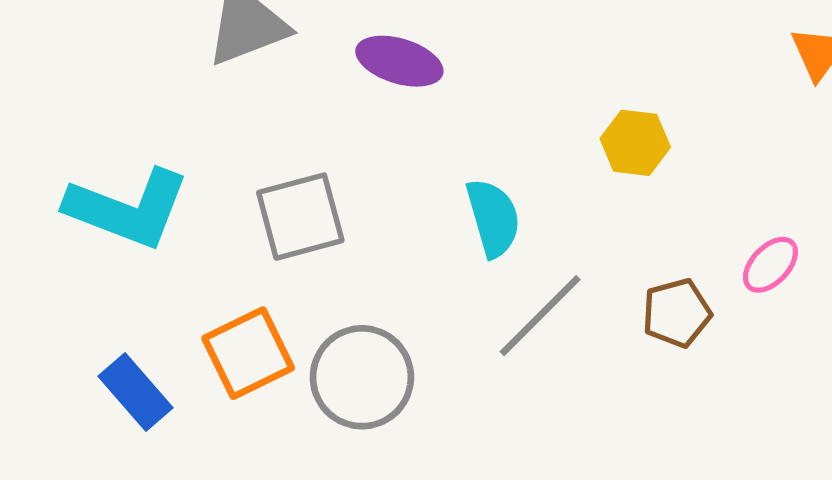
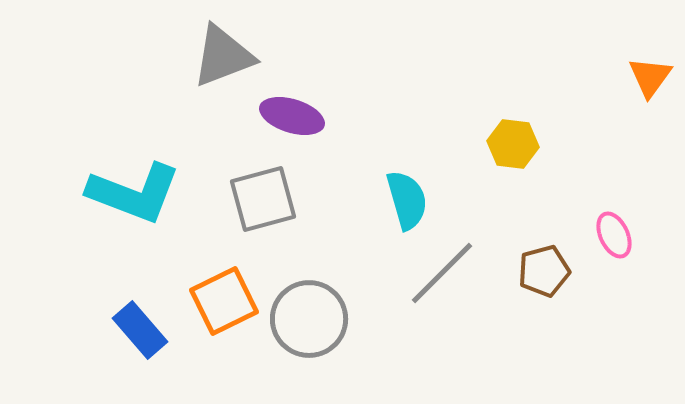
purple ellipse: (399, 61) -> (292, 116), moved
pink ellipse: (770, 265) -> (614, 235), turned -69

